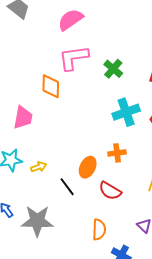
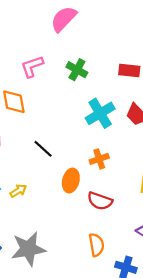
pink semicircle: (71, 20) -> (64, 19), moved
pink L-shape: (74, 58) -> (32, 66), size x0.7
black line: (67, 187) -> (43, 149), moved

